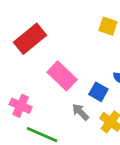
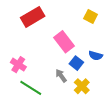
pink rectangle: (62, 76) -> (64, 42), moved

